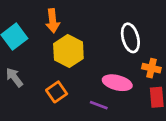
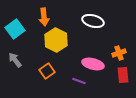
white ellipse: (130, 38) -> (93, 21), moved, turned -60
orange cross: (151, 68) -> (119, 53), turned -32

